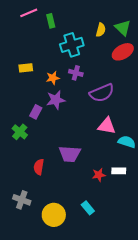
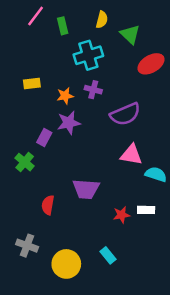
pink line: (29, 13) -> (36, 16), turned -30
green triangle: (123, 28) -> (130, 34), moved
yellow semicircle: (101, 30) -> (102, 20), moved

